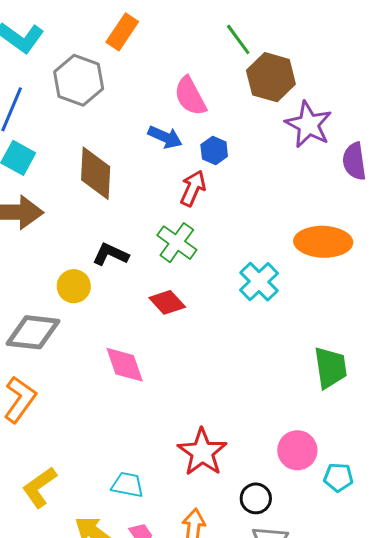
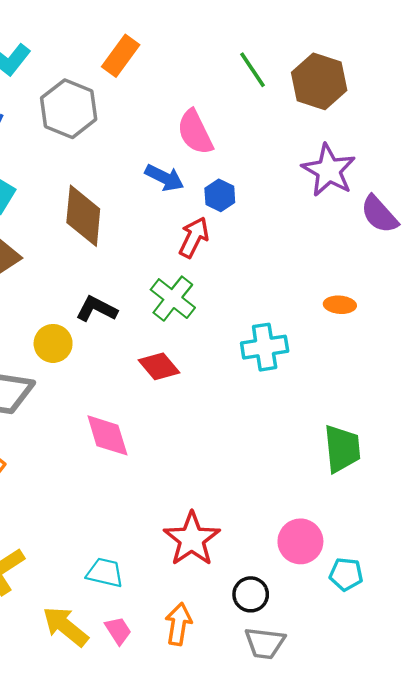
brown hexagon: (271, 77) -> (319, 81), moved
purple semicircle: (354, 161) -> (379, 214), turned -36
orange ellipse: (323, 242) -> (340, 305), size x0.5
cyan cross: (259, 282) -> (265, 347), turned 33

